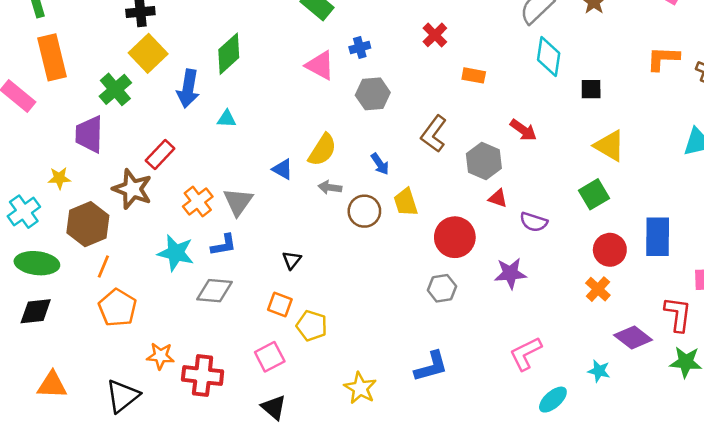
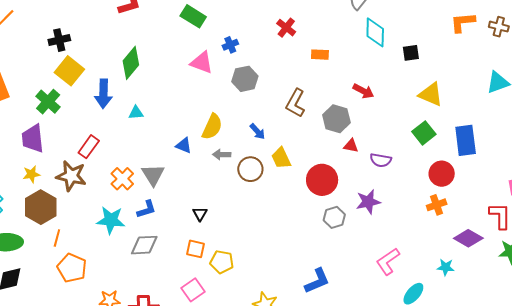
yellow star: (59, 178) -> (31, 174), moved
blue rectangle: (658, 237) -> (466, 140), moved
gray hexagon: (442, 288) -> (334, 217), moved
orange cross: (598, 289) -> (437, 205), turned 36

